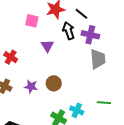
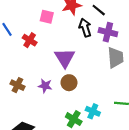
purple triangle: (47, 46) -> (65, 58), moved, size x1.5
red cross: (11, 57) -> (30, 40), moved

